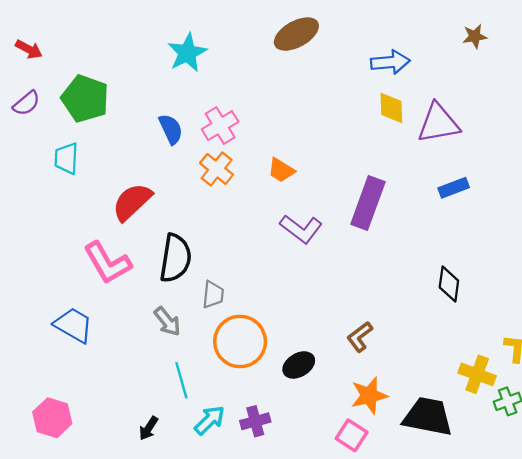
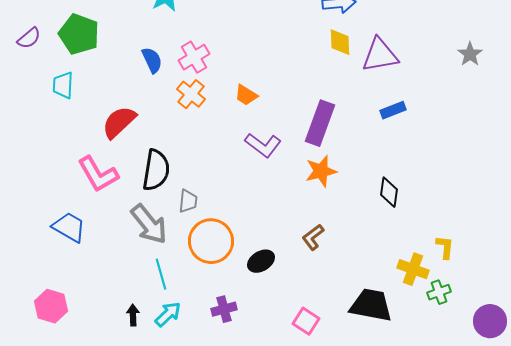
gray arrow: (167, 322) -> (149, 224), size x1.6
orange star: (369, 395) -> (321, 171), moved
cyan arrow: (210, 420) -> (168, 314), moved
black arrow: (149, 428) -> (133, 315), turned 145

